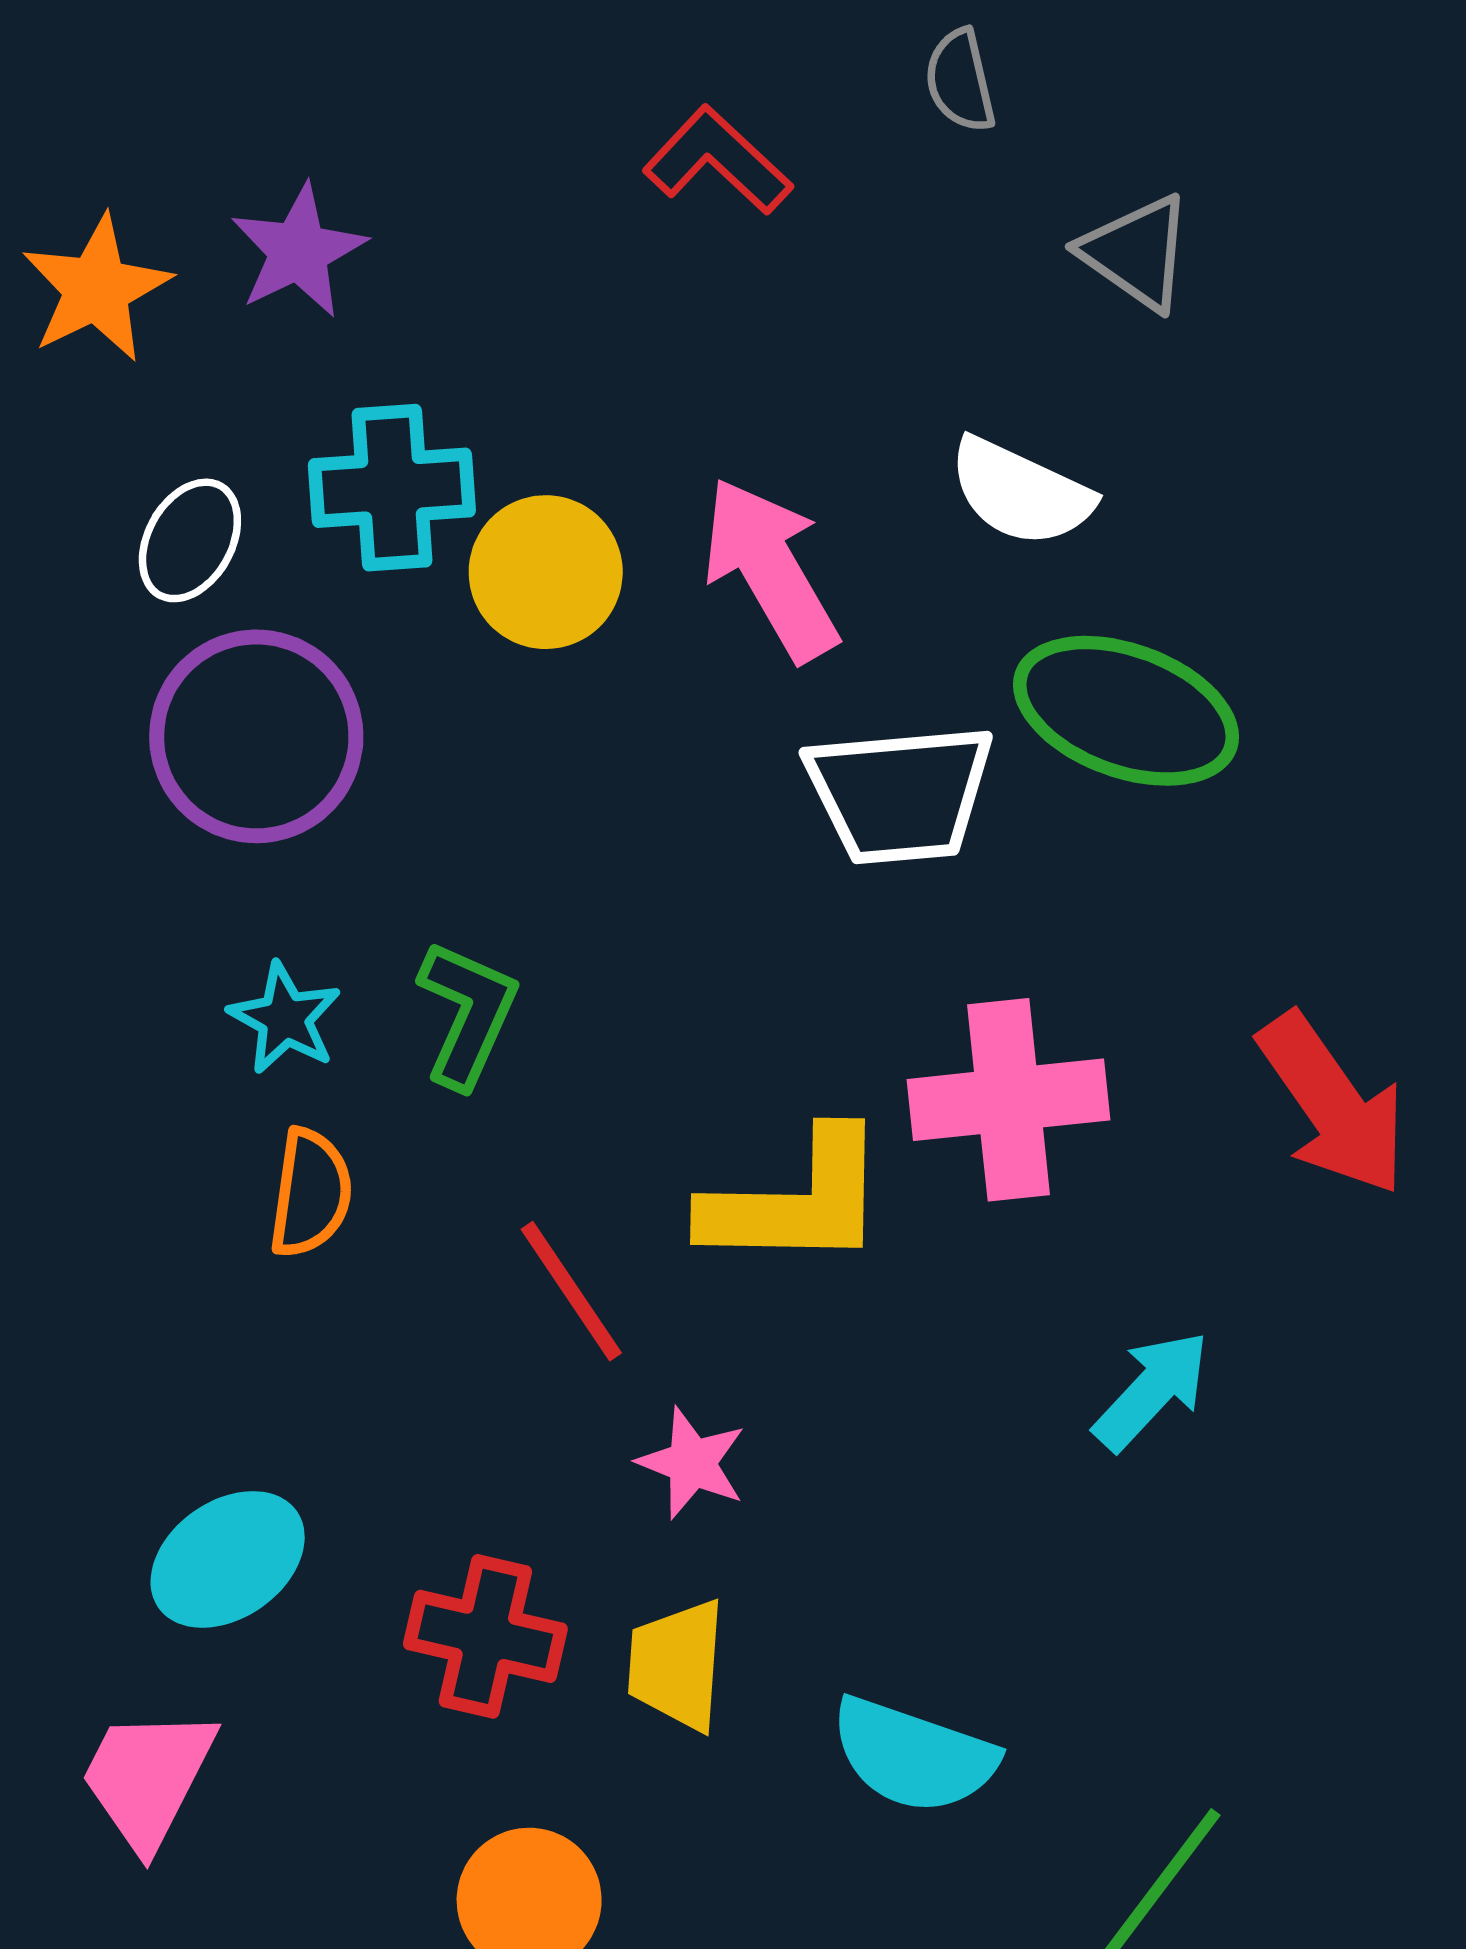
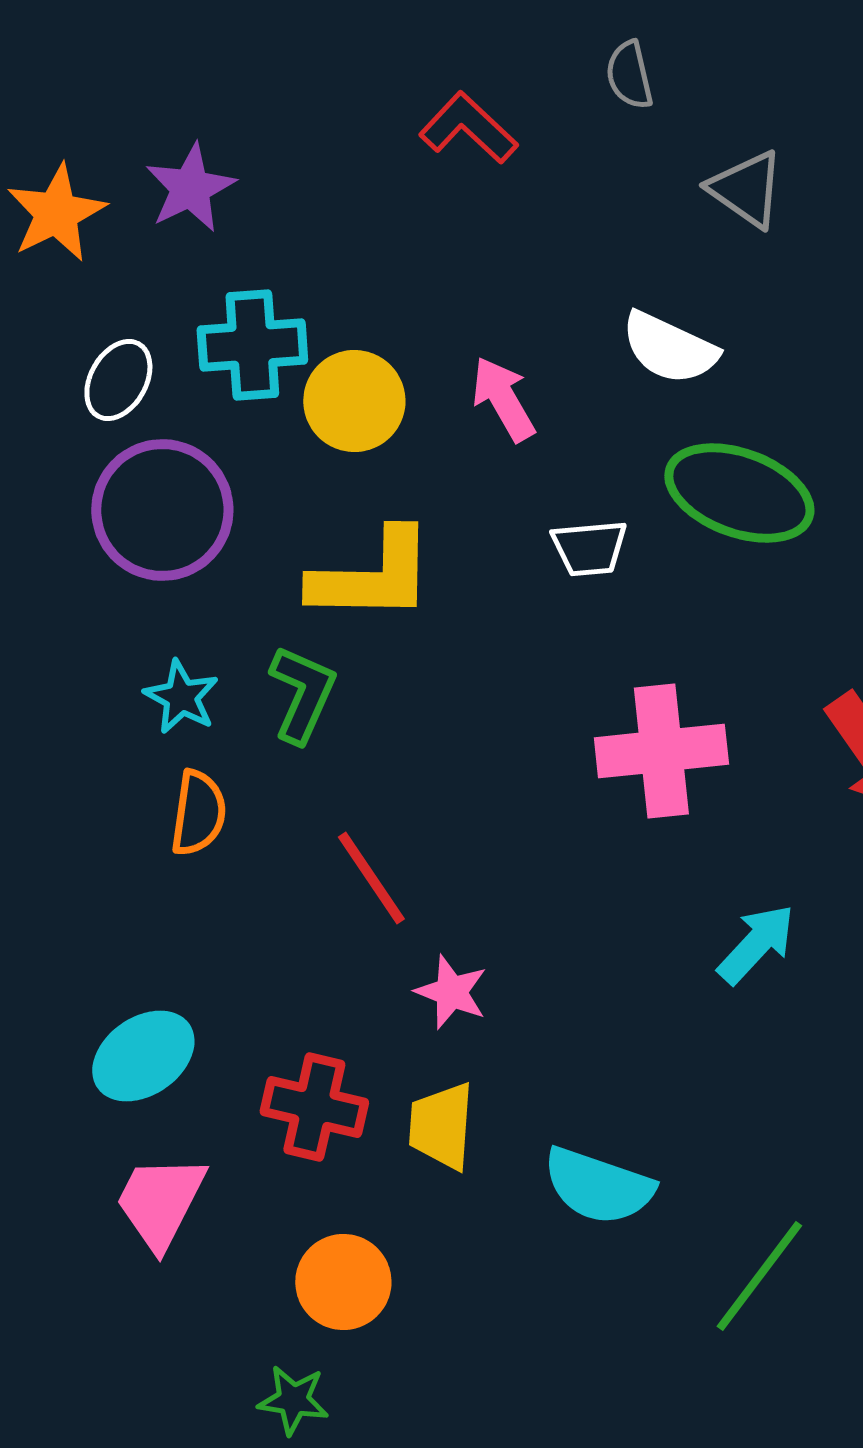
pink arrow: (770, 569) -> (503, 399), size x0.7
white trapezoid: (900, 794) -> (589, 548), size x0.6
yellow L-shape: (796, 1201) -> (372, 576), moved
pink trapezoid: (148, 1778) -> (160, 1202), moved

